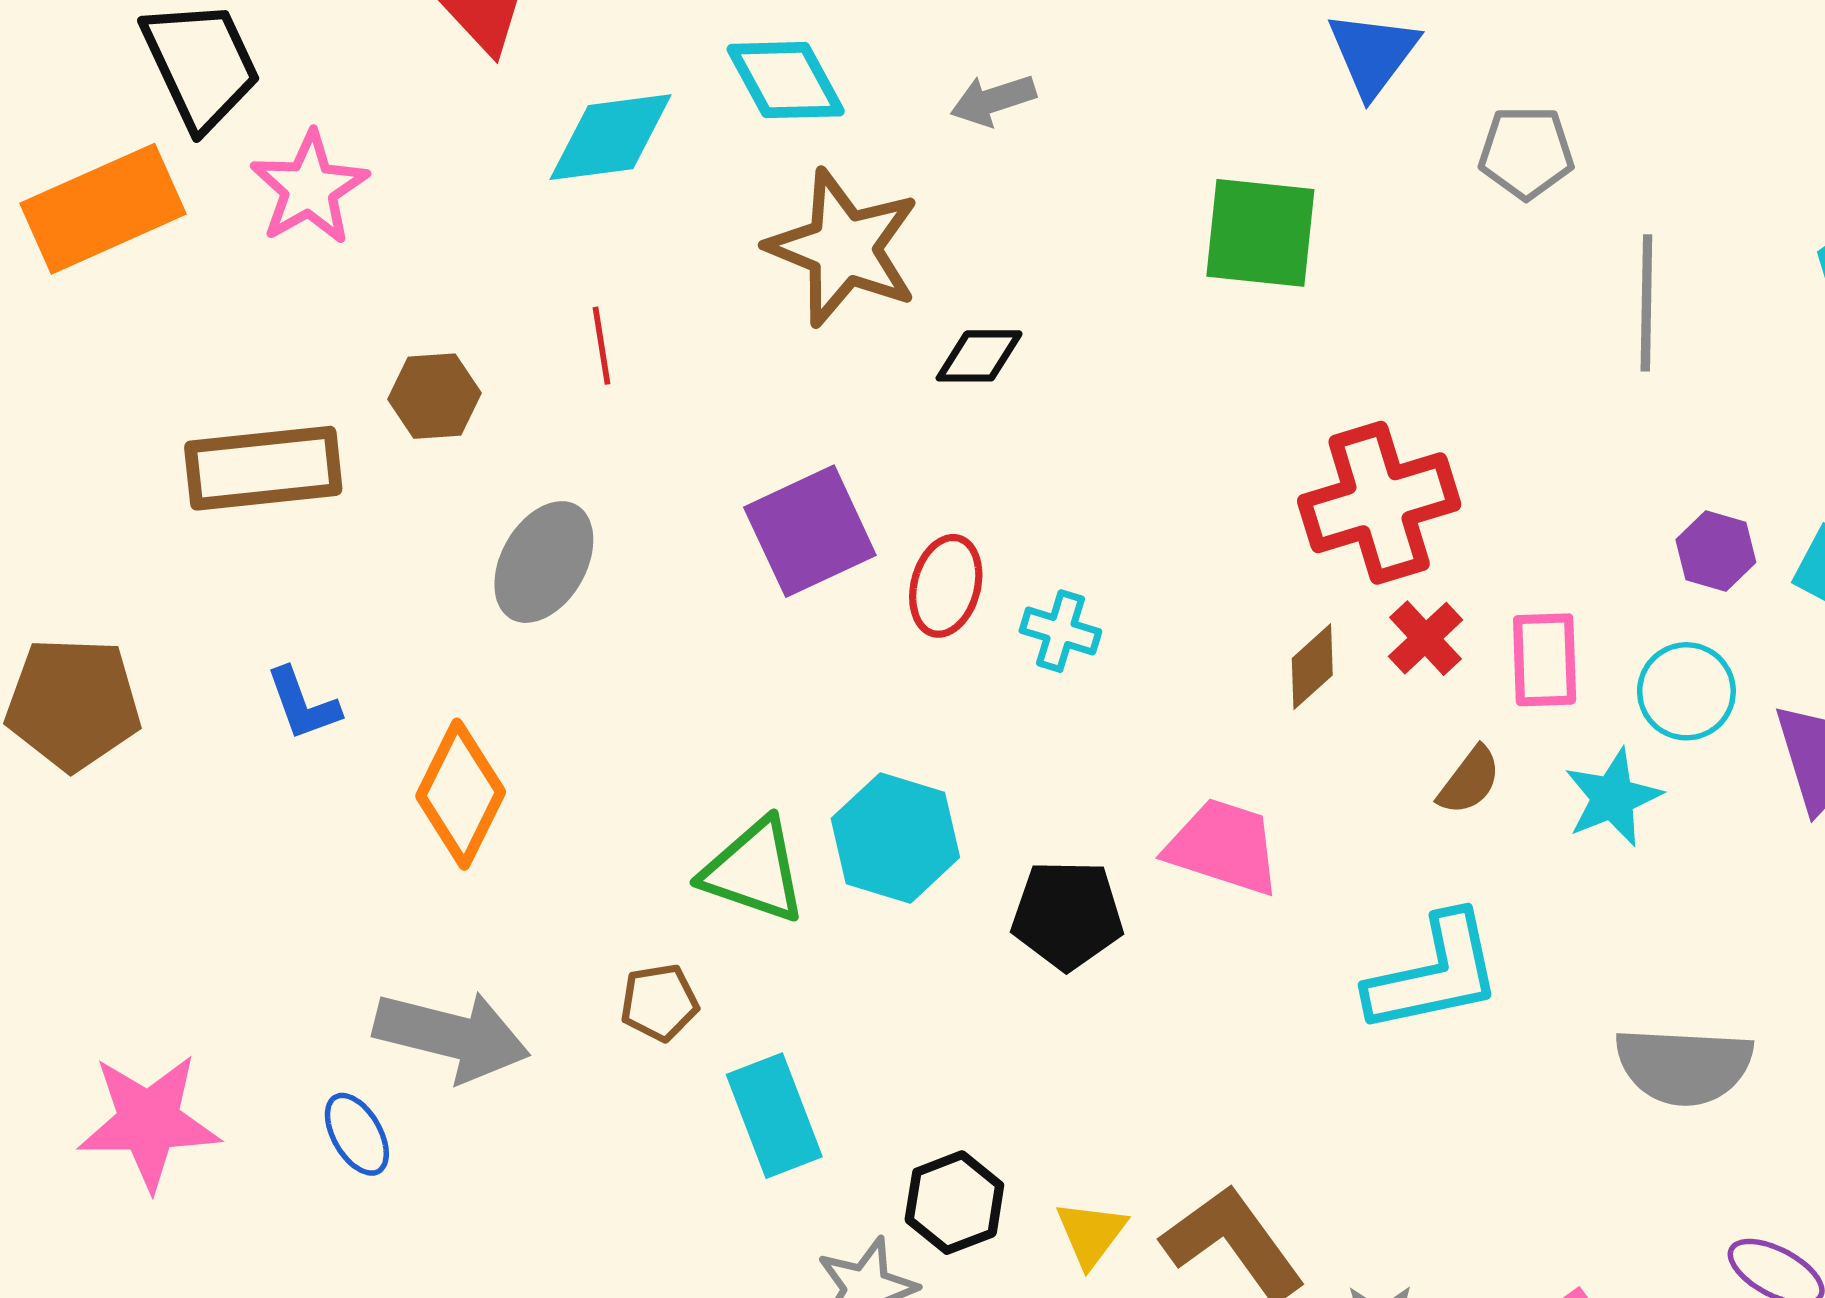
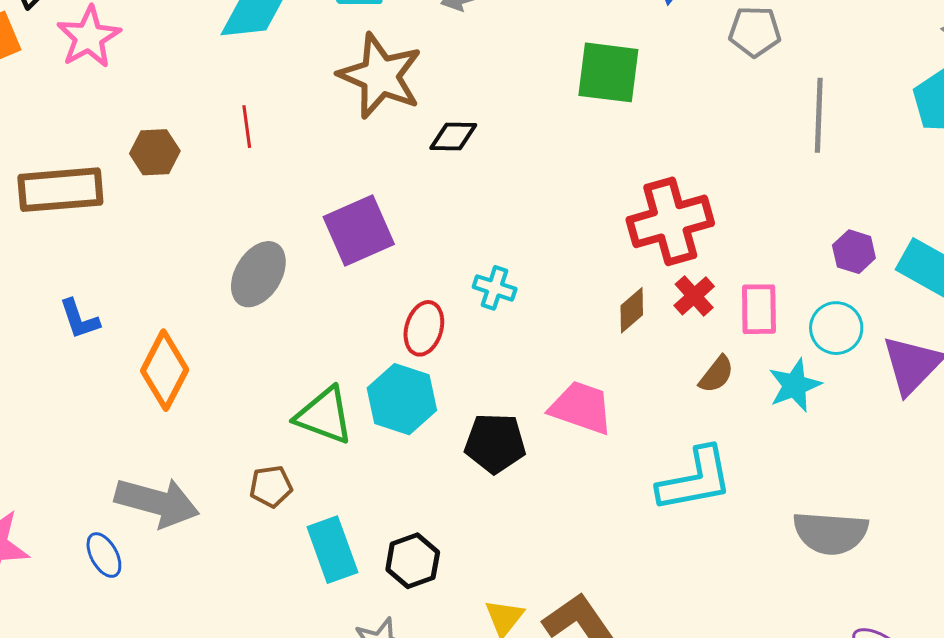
gray ellipse: (544, 562) -> (258, 274), moved
red ellipse: (946, 586) -> (424, 328), moved
black hexagon: (954, 1203) -> (413, 561), moved

